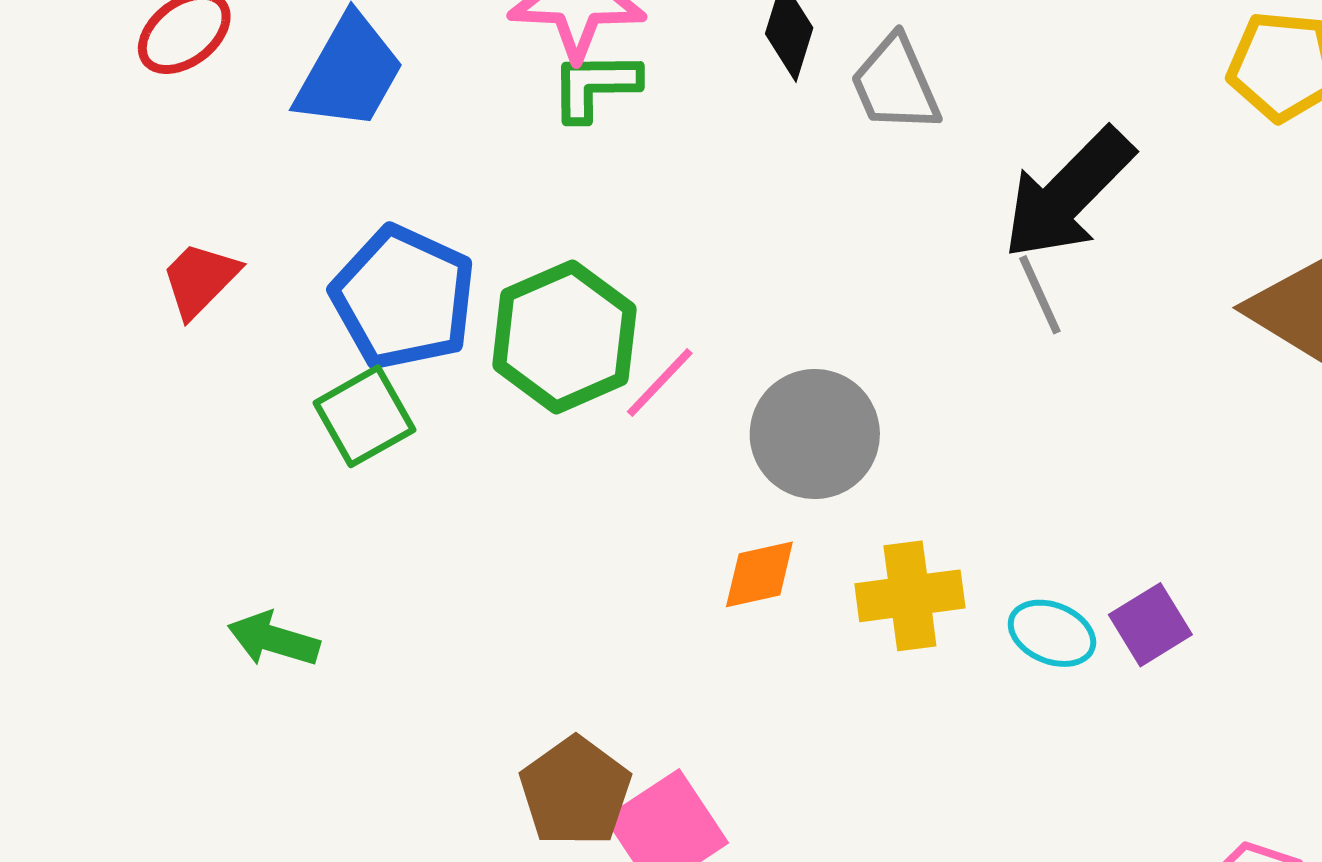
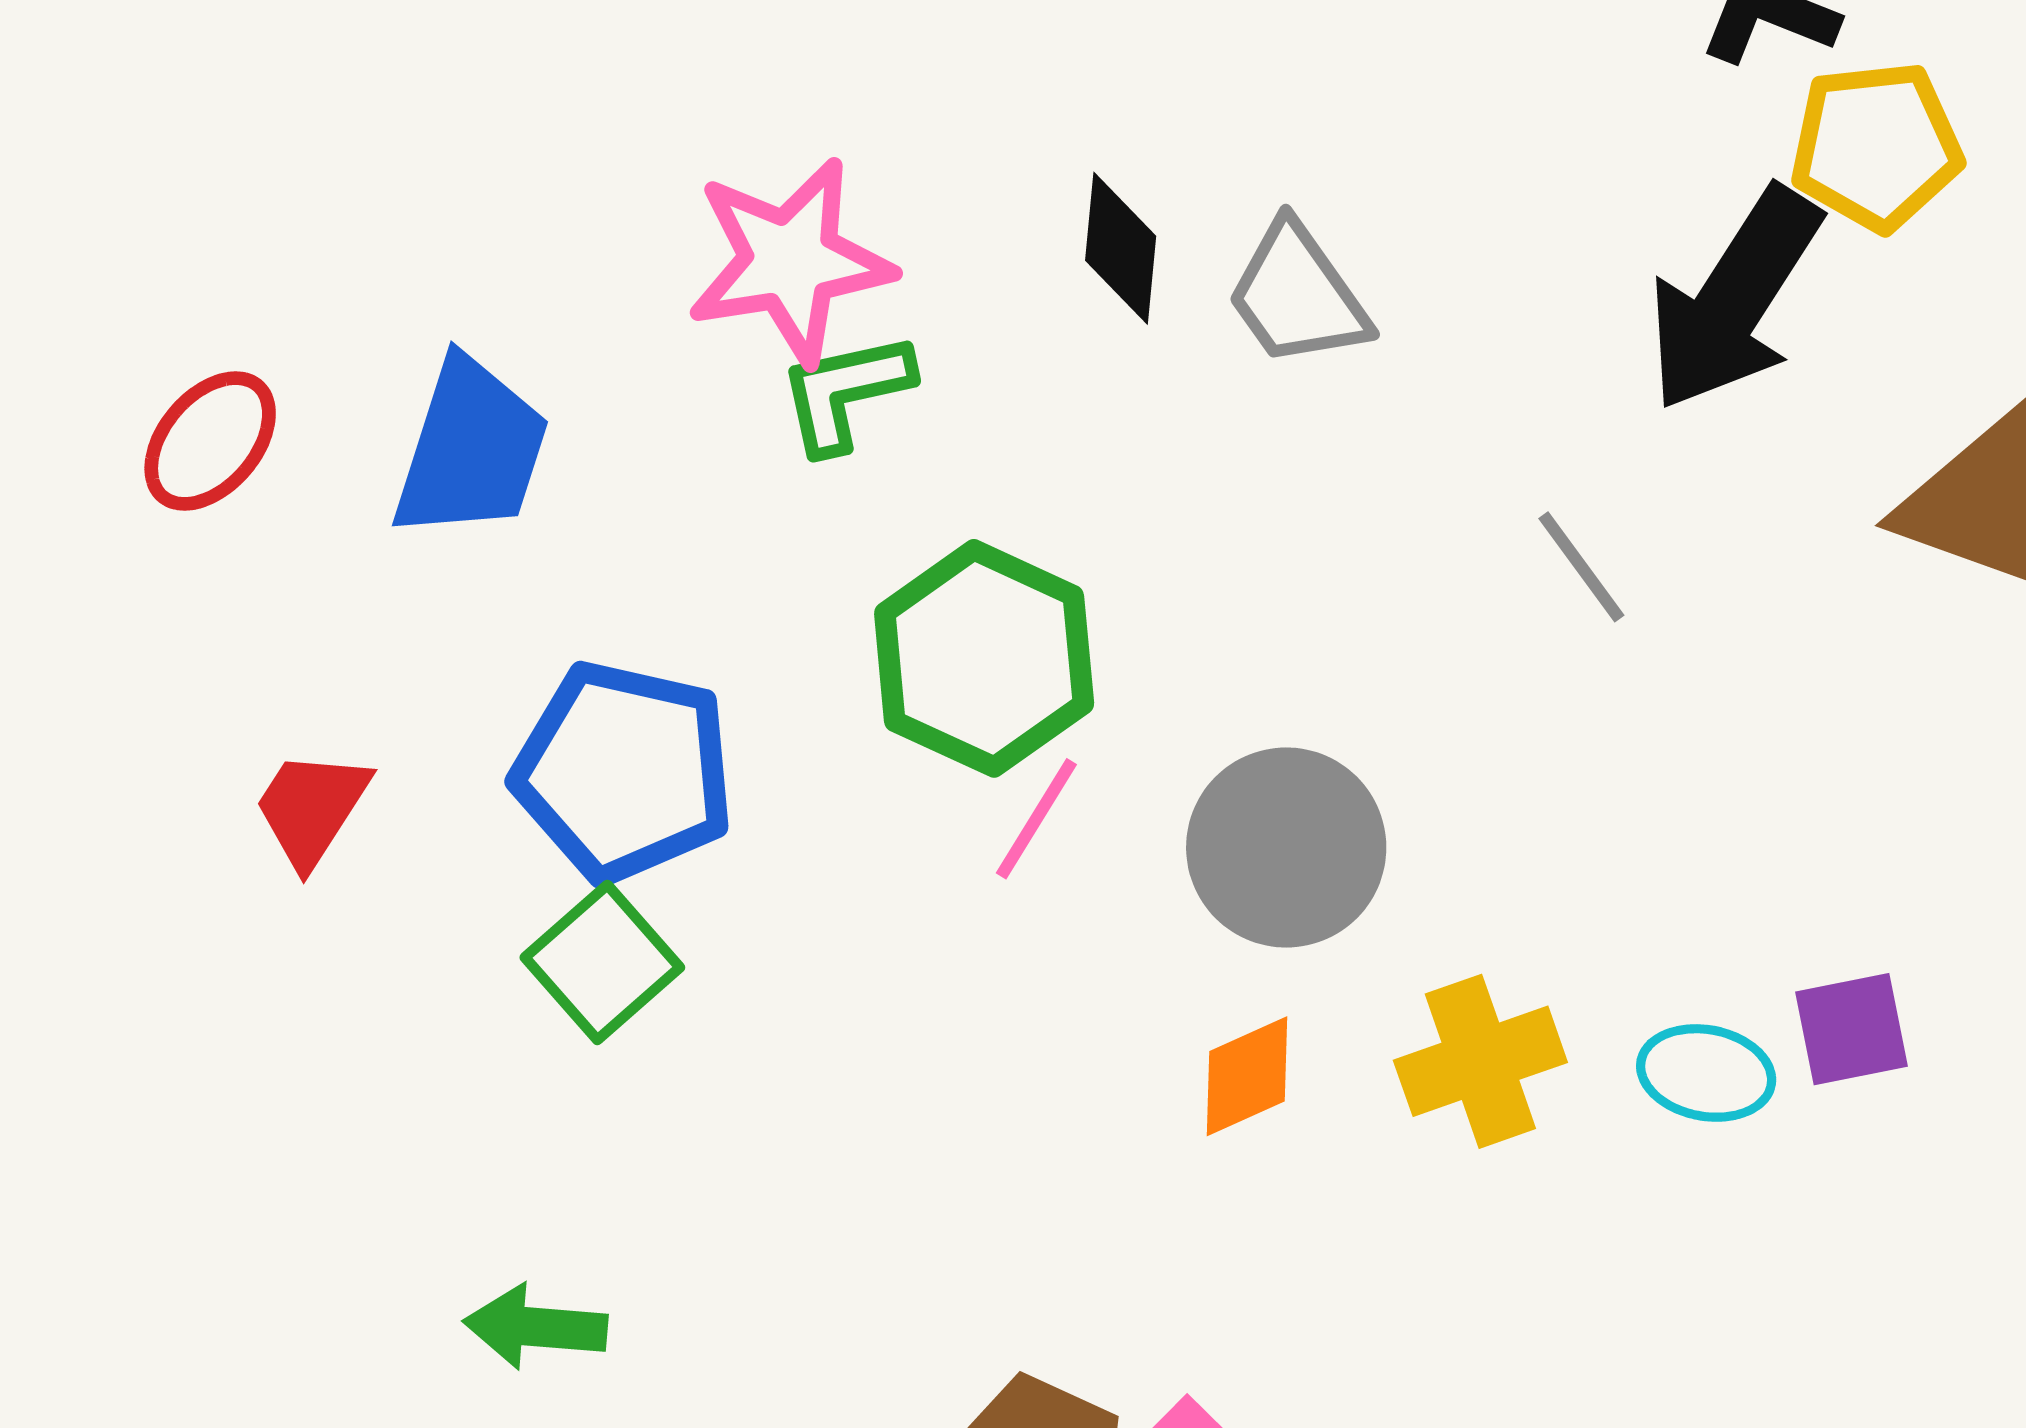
black arrow: (1068, 194) -> (1734, 299), moved
green hexagon: (564, 337) -> (984, 658), moved
purple square: (1150, 625) -> (1852, 1029), turned 32

